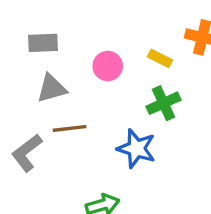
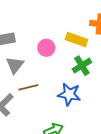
yellow rectangle: (160, 58) -> (76, 39), size x1.5
gray triangle: (52, 88) -> (15, 65), turned -30

